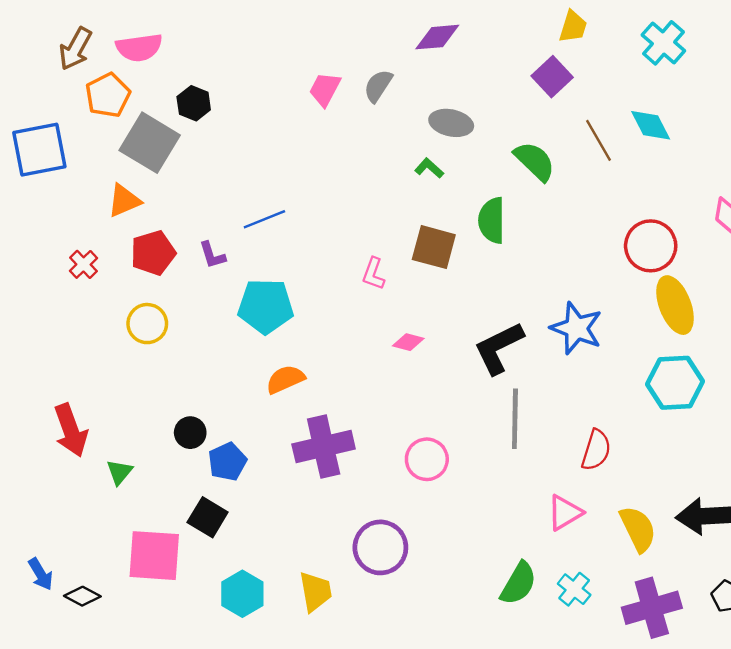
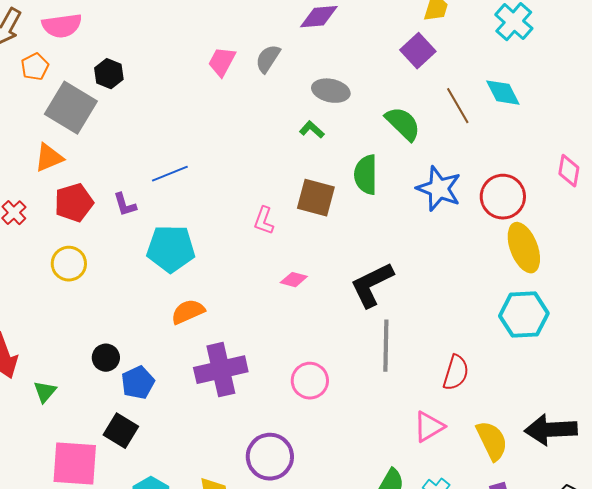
orange pentagon: (108, 95) -> (35, 67), size x0.7
blue star: (576, 328) -> (439, 189), moved

